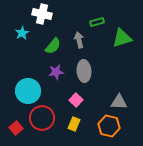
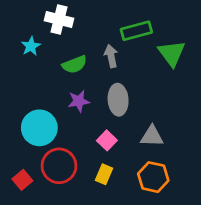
green rectangle: (97, 22) -> (136, 31), size x1.5
green triangle: (122, 38) -> (172, 53), turned -50
green semicircle: (53, 46) -> (74, 65), turned 30
gray triangle: (119, 102) -> (152, 136), moved

